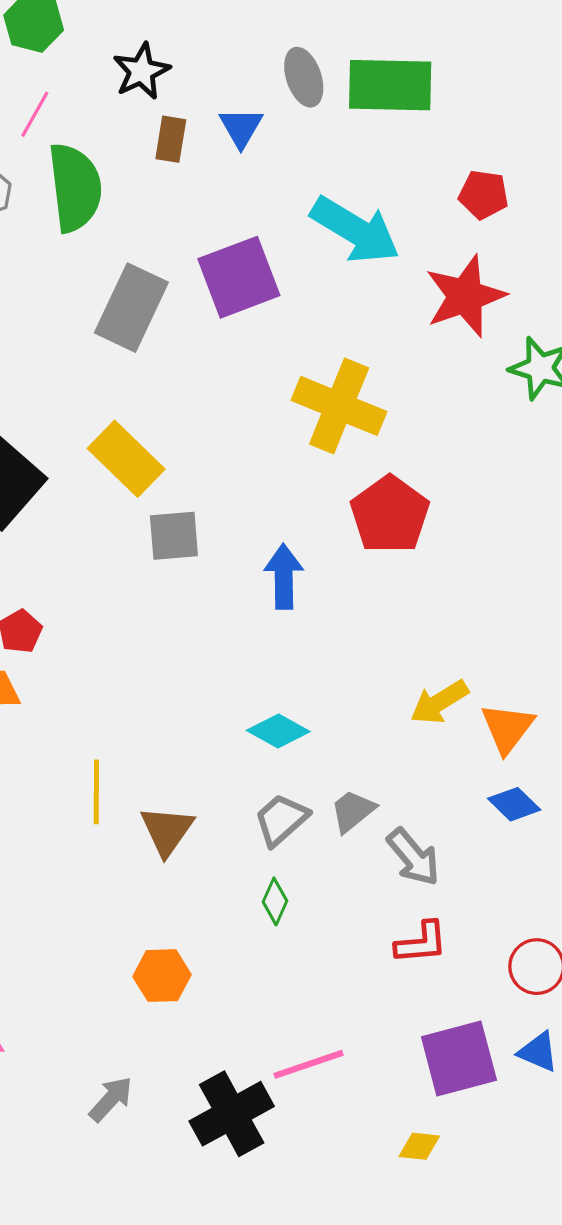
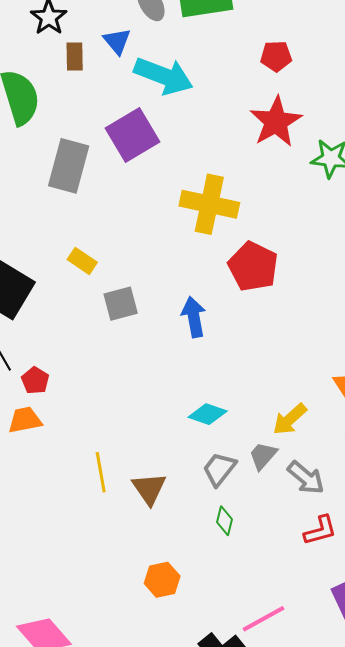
cyan arrow: (355, 230) -> (164, 76), moved
yellow rectangle: (126, 459) -> (82, 261), size x0.6
yellow arrow: (439, 702) -> (290, 419), moved

